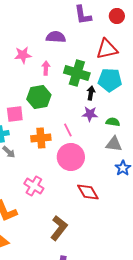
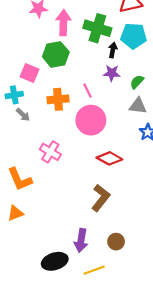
pink arrow: (46, 68) -> (63, 23), size x1.6
pink square: (15, 114) -> (30, 73), turned 30
green semicircle: (113, 122) -> (137, 82), turned -56
red diamond: (88, 192) -> (109, 158), turned -30
brown L-shape: (59, 228) -> (101, 198), moved

